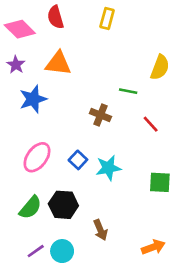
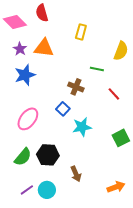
yellow rectangle: (107, 19) -> (81, 32), moved
purple star: (16, 65) -> (20, 49), moved
blue square: (78, 160) -> (63, 109), moved
green square: (160, 182) -> (121, 138), turned -30

